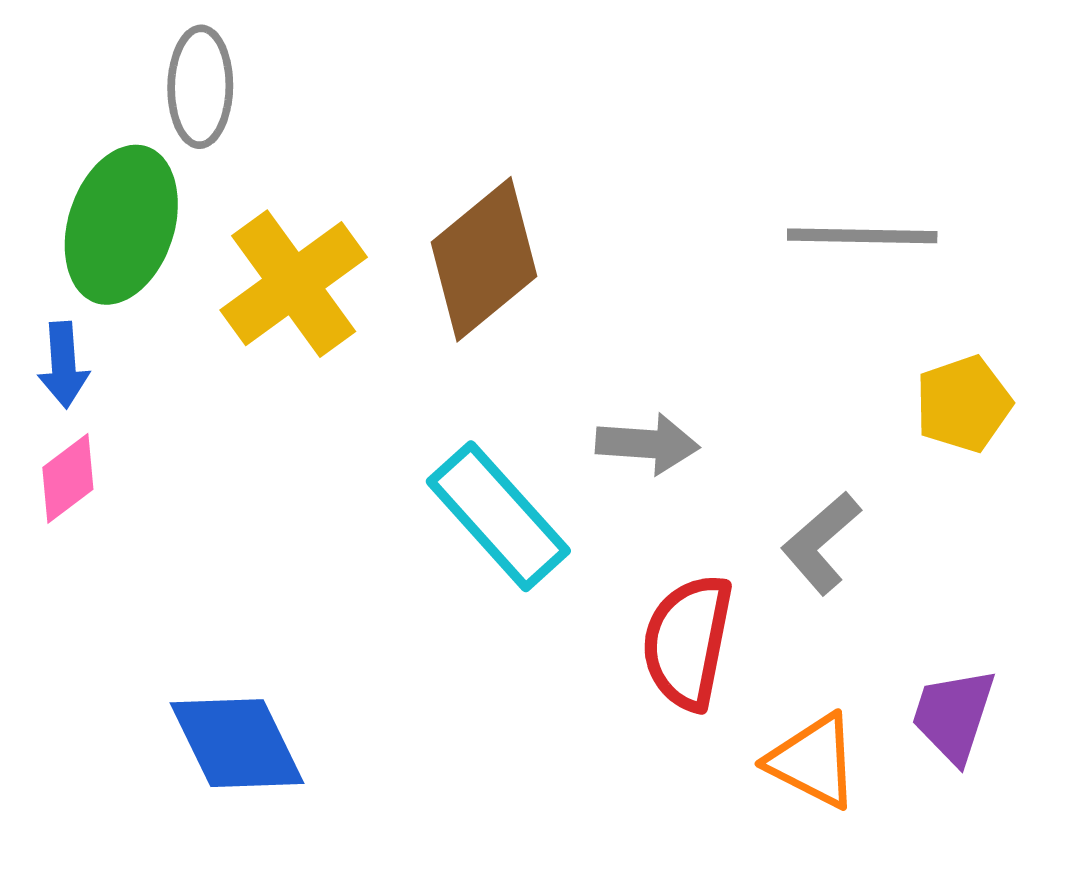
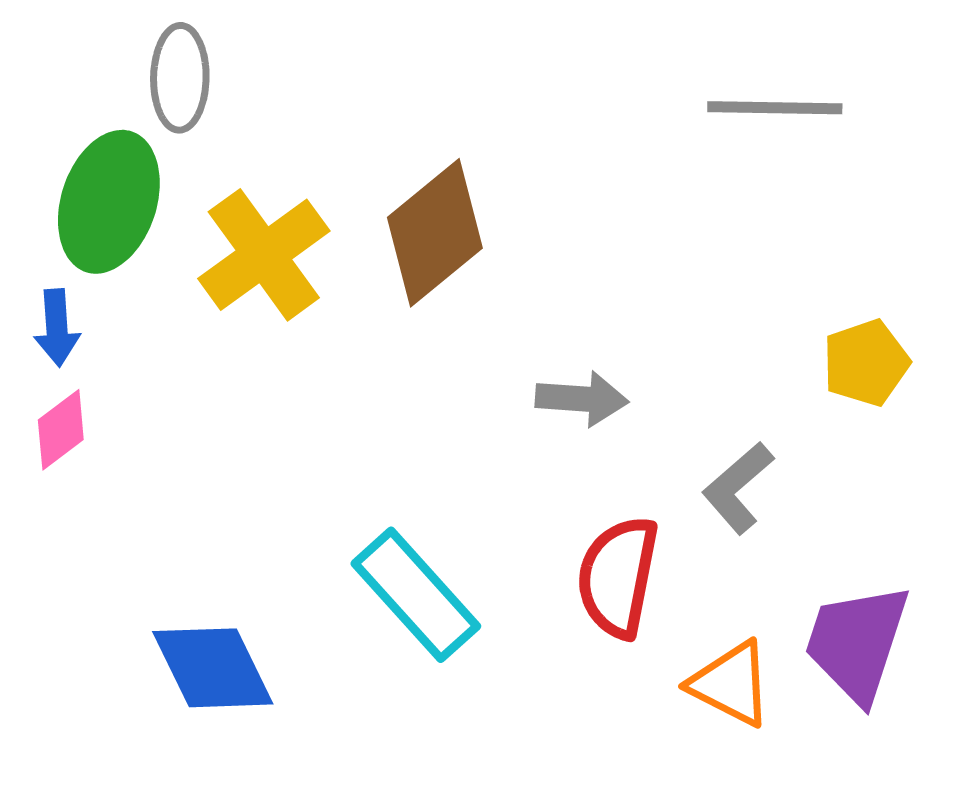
gray line: (862, 236) -> (775, 108), moved
cyan rectangle: (498, 516) -> (416, 595), moved
purple trapezoid: (953, 715) -> (857, 643), size x1.4

